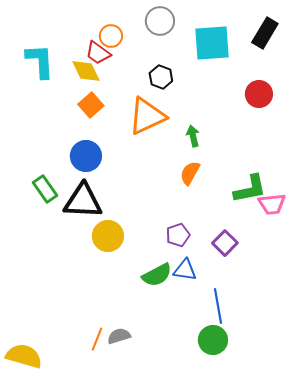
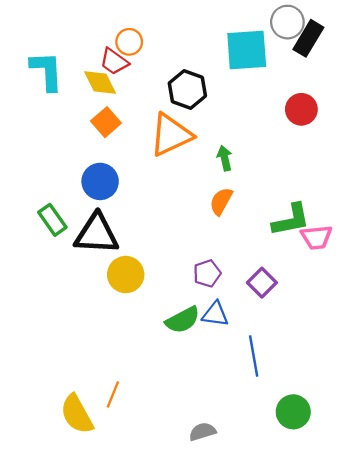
gray circle: (160, 21) -> (287, 22), moved
black hexagon: (161, 77) -> (187, 90), size x1.4
gray semicircle: (119, 336) -> (202, 432), moved
green circle: (213, 340) -> (293, 412), moved
yellow semicircle: (24, 356) -> (77, 414), moved, turned -135

